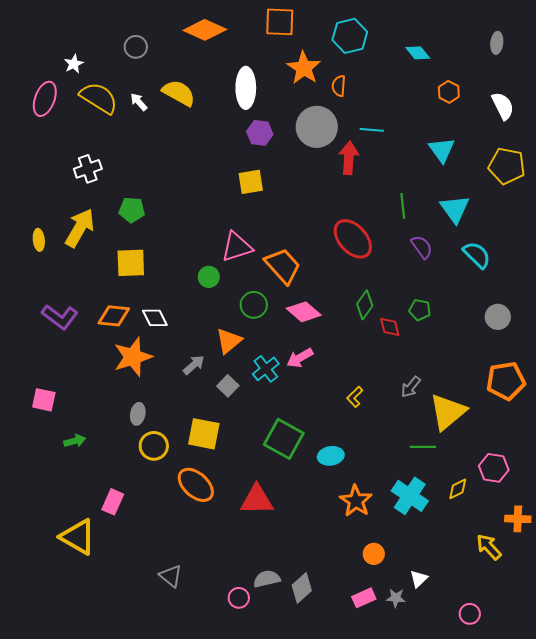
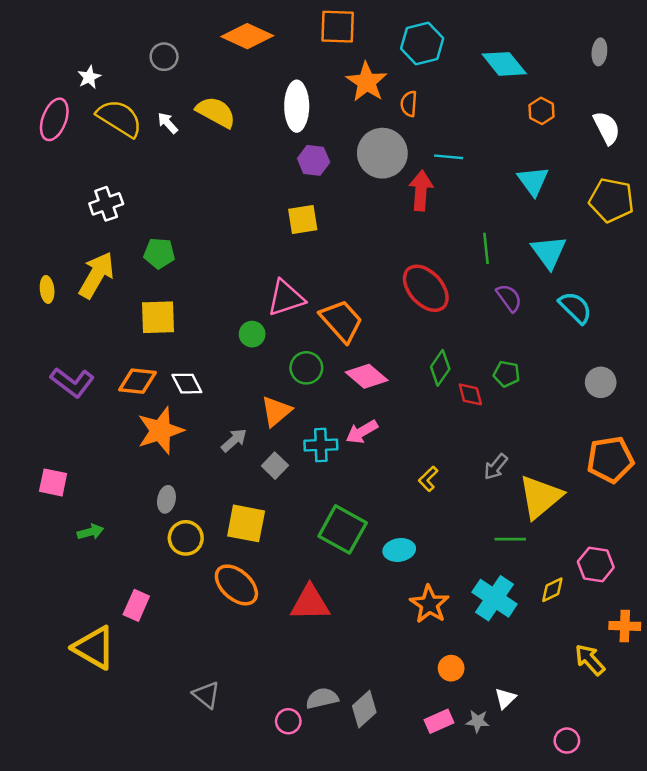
cyan diamond: (418, 53) -> (504, 64), size x1.5
cyan cross: (266, 369) -> (321, 445), turned 36

